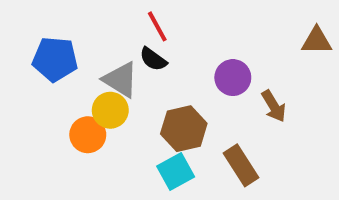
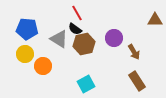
yellow circle: (110, 110) -> (25, 54), moved
brown hexagon: (184, 129) -> (84, 44), moved
brown rectangle: (241, 165) -> (137, 81), moved

